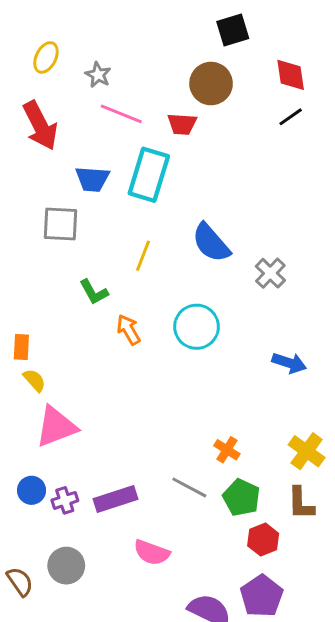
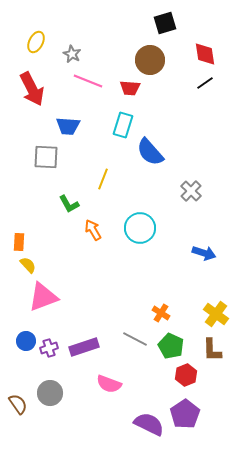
cyan rectangle: (149, 175) -> (123, 125), moved, size x0.7
blue semicircle: (211, 243) -> (150, 152), moved

